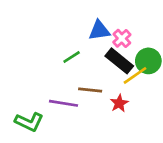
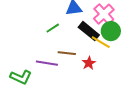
pink cross: (122, 38) -> (104, 14), moved, size x1.5
yellow line: (135, 75) -> (101, 42), turned 66

